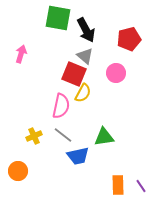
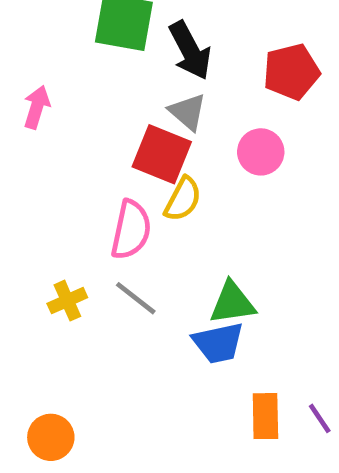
blue trapezoid: (78, 156) -> (218, 343), moved
orange circle: (18, 171) -> (51, 437), moved

